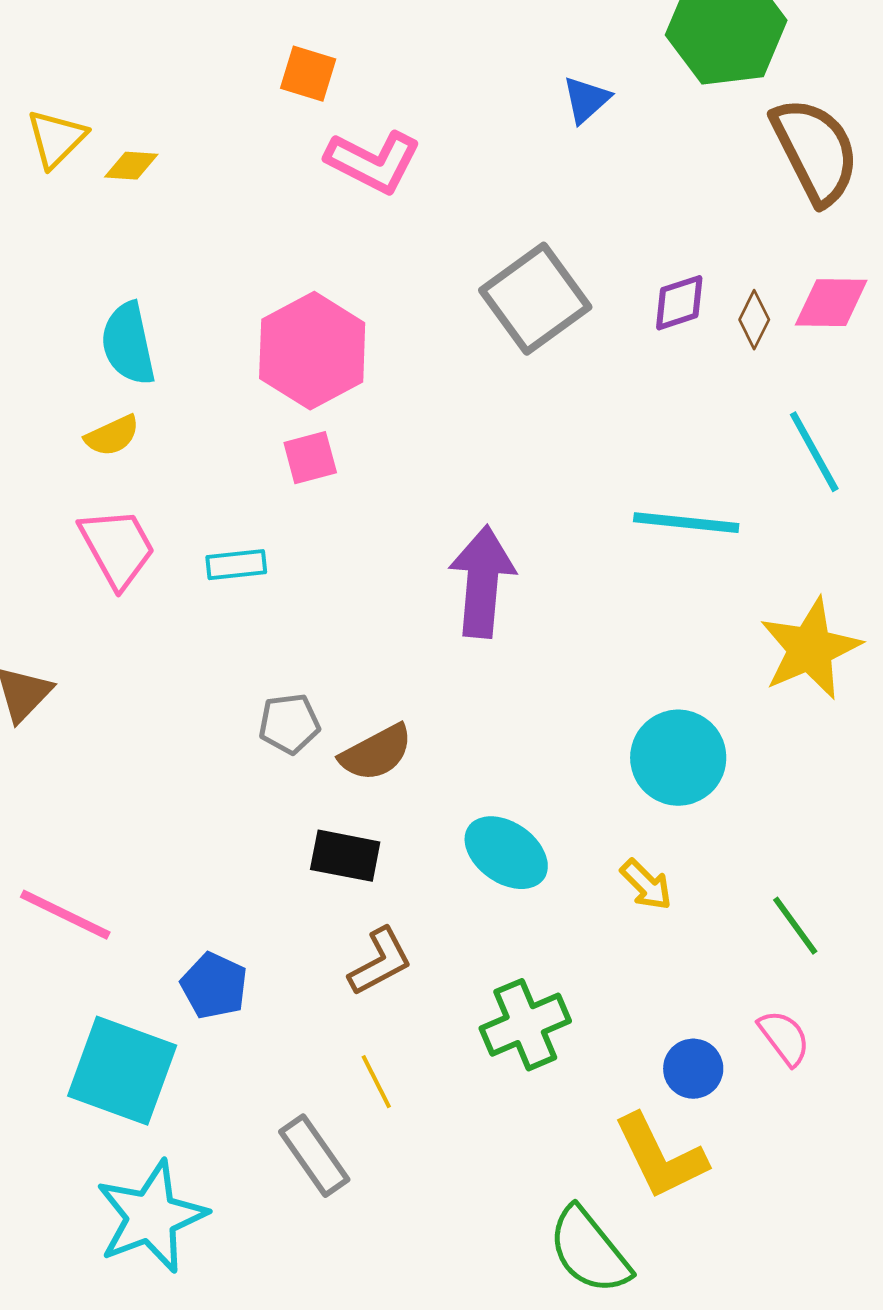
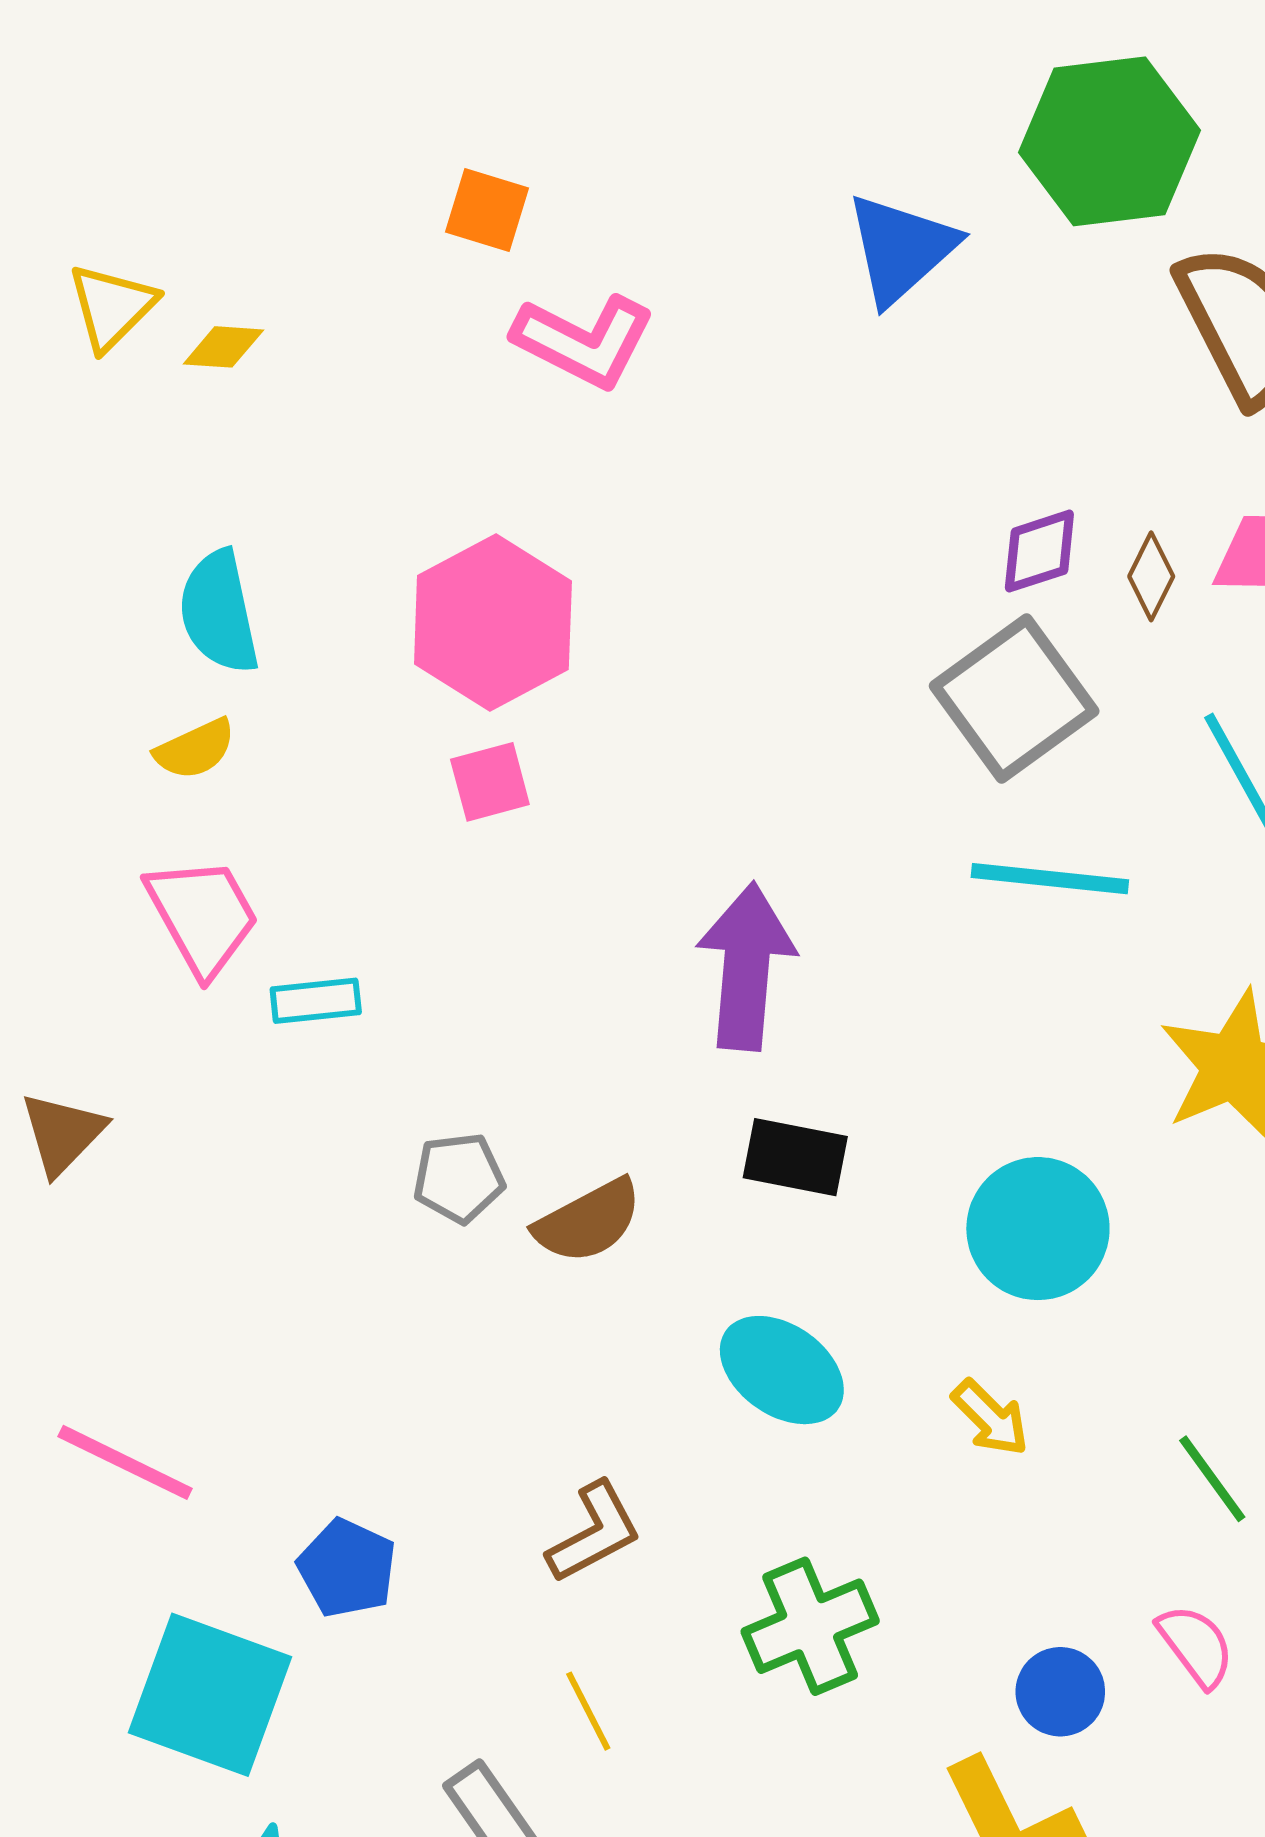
blue triangle: (586, 100) -> (901, 249), size x1.6
gray square: (535, 299) -> (1014, 698), moved
cyan rectangle: (236, 565) -> (316, 1001), moved
black rectangle: (345, 856) -> (795, 1157), moved

